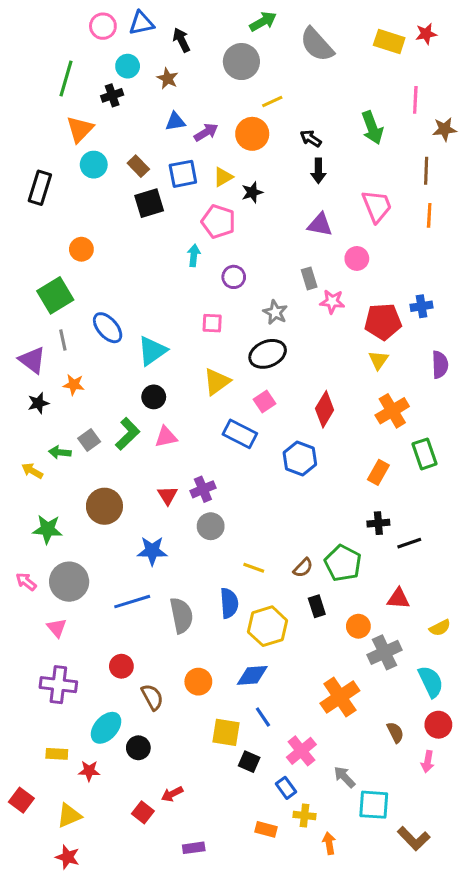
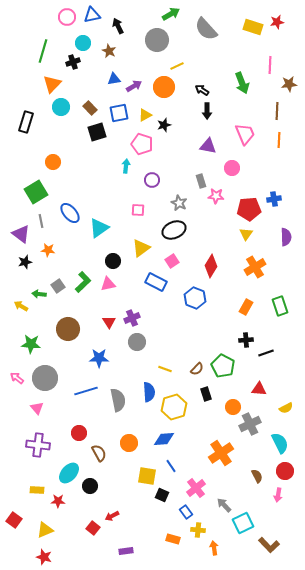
black circle: (154, 397) -> (113, 261), moved
green rectangle: (425, 454) -> (280, 306), moved
cyan square: (374, 805) -> (243, 523), turned -30

